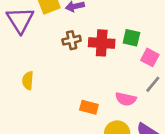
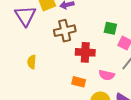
brown cross: (72, 40) -> (65, 31), size x1.5
red cross: (102, 43) -> (85, 52), moved

